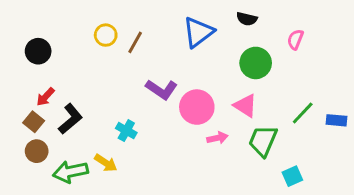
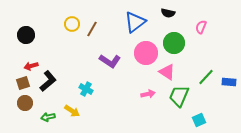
red arrow: (45, 97) -> (31, 66), turned 32
pink circle: (197, 107) -> (146, 53), moved
brown square: (34, 122) -> (23, 83), turned 32
green arrow: (70, 172) -> (48, 117), size x0.6

